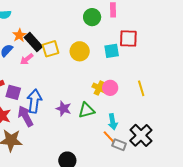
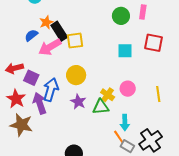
yellow circle: (80, 51) -> (76, 75), moved
cyan square: (112, 51) -> (125, 51), moved
pink arrow: (27, 59) -> (50, 47), size x1.6
yellow cross: (99, 88) -> (108, 95), moved

